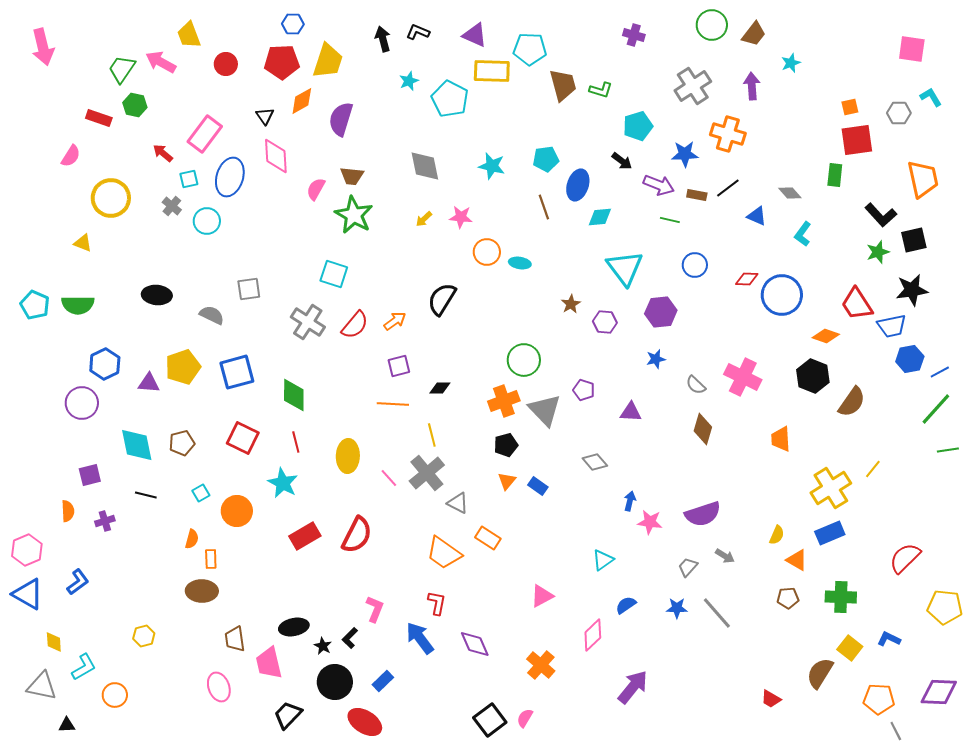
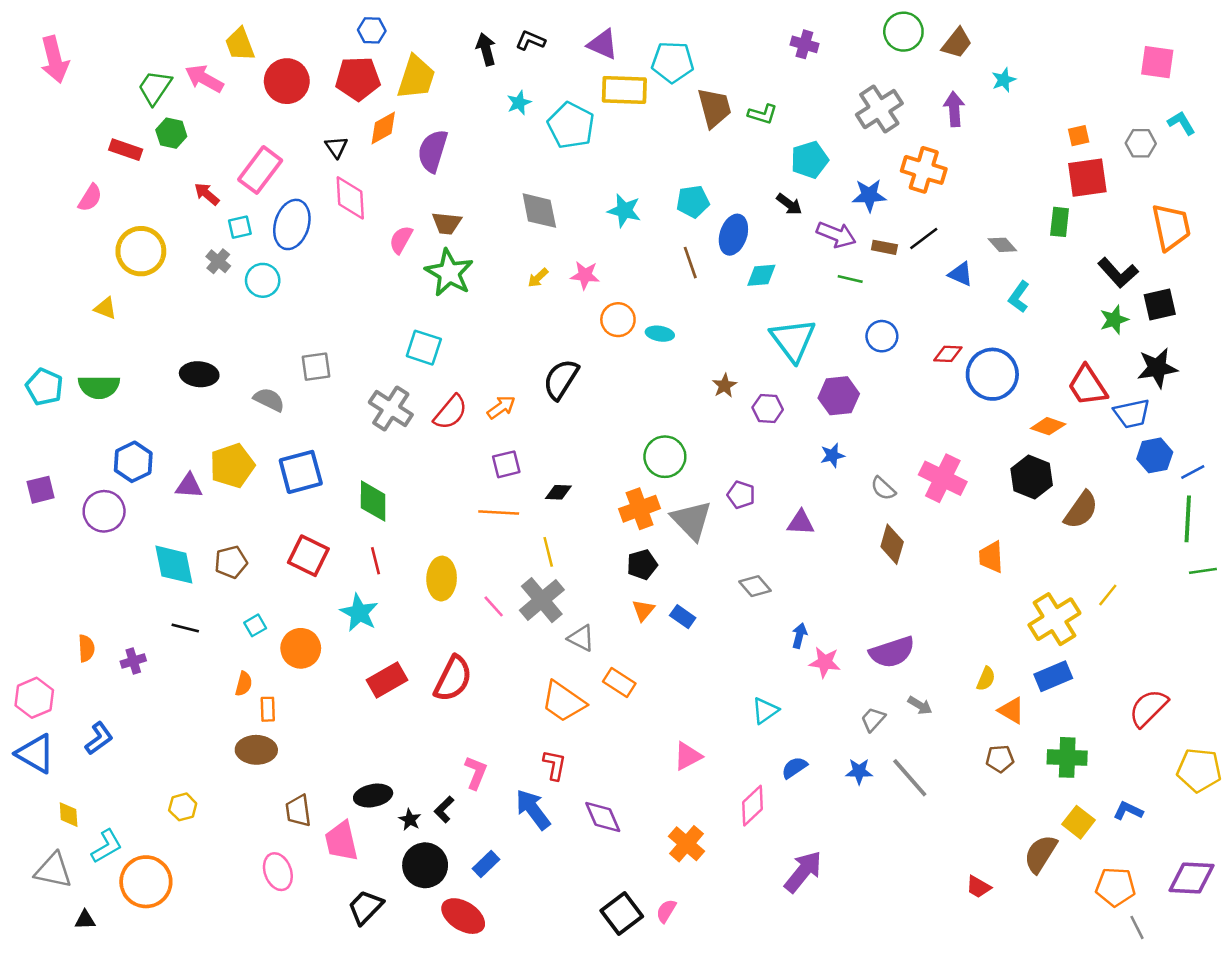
red circle: (226, 64) -> (287, 81), size x1.5
green line: (936, 409) -> (1188, 519), turned -39
purple square: (90, 475) -> (41, 490), moved
orange circle: (115, 695) -> (146, 882), size x1.6

